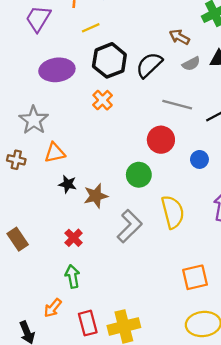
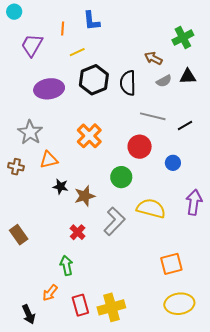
black semicircle: (149, 65) -> (128, 83), turned -45
orange cross: (103, 100) -> (89, 136), moved, size x1.4
yellow semicircle: (173, 212) -> (151, 208), turned -60
red cross: (74, 238) -> (78, 232), moved

